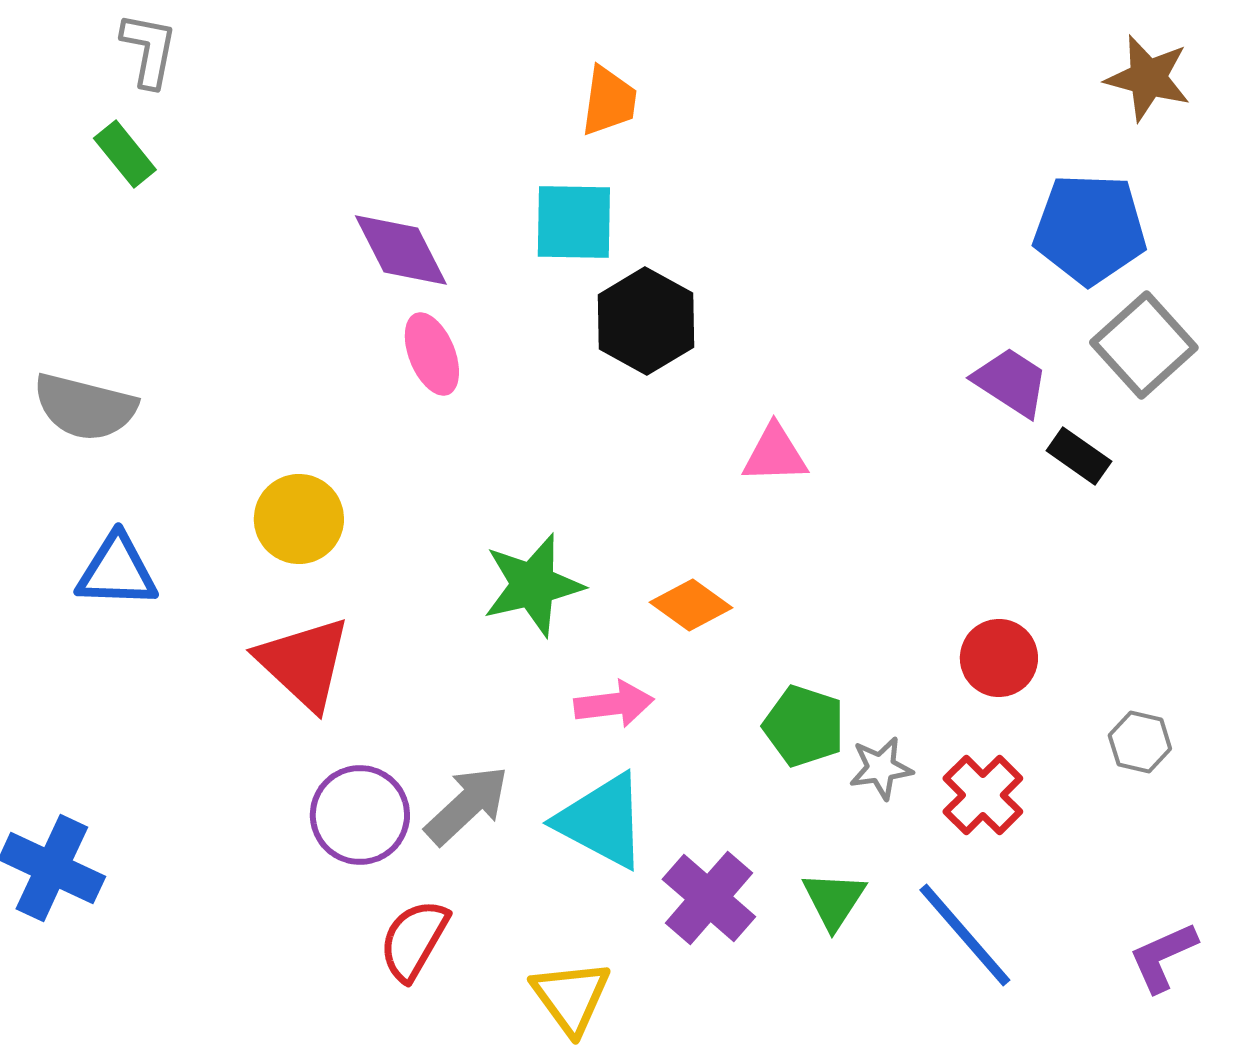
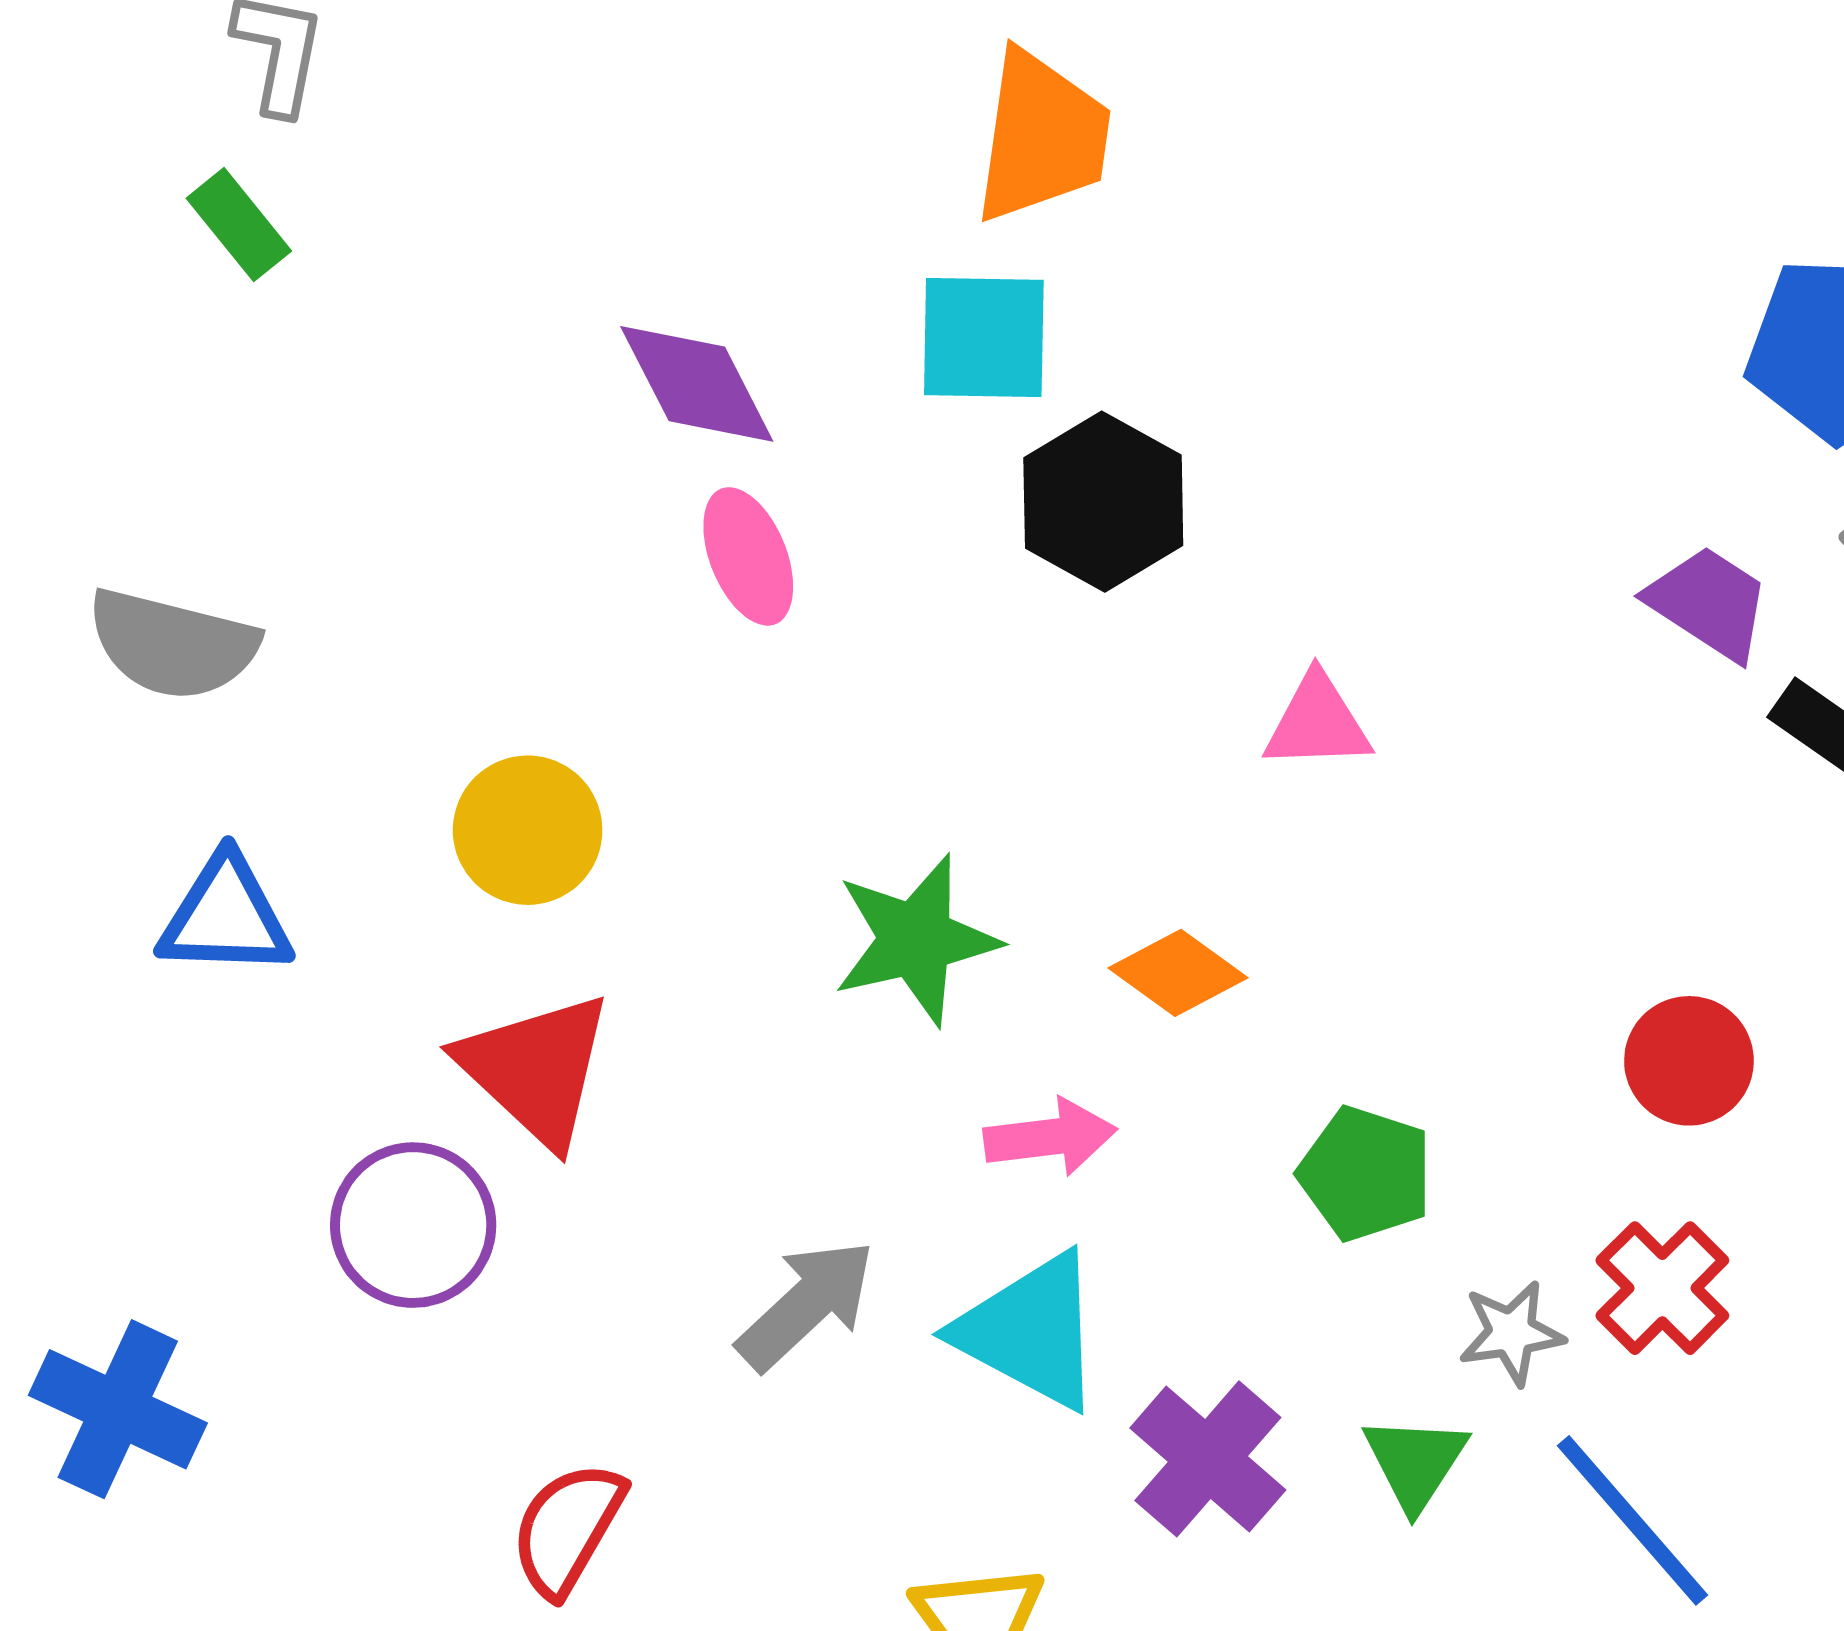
orange trapezoid: (609, 101) -> (1042, 137), size x1.5
gray star: (881, 768) -> (1511, 1333), moved
purple circle: (360, 815) -> (413, 1225), moved
red semicircle: (414, 940) -> (567, 1529), moved

